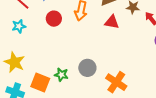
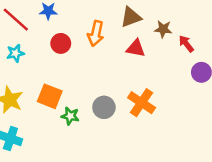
orange square: (40, 82) -> (50, 96), moved
orange cross: (116, 82) -> (142, 103), moved

